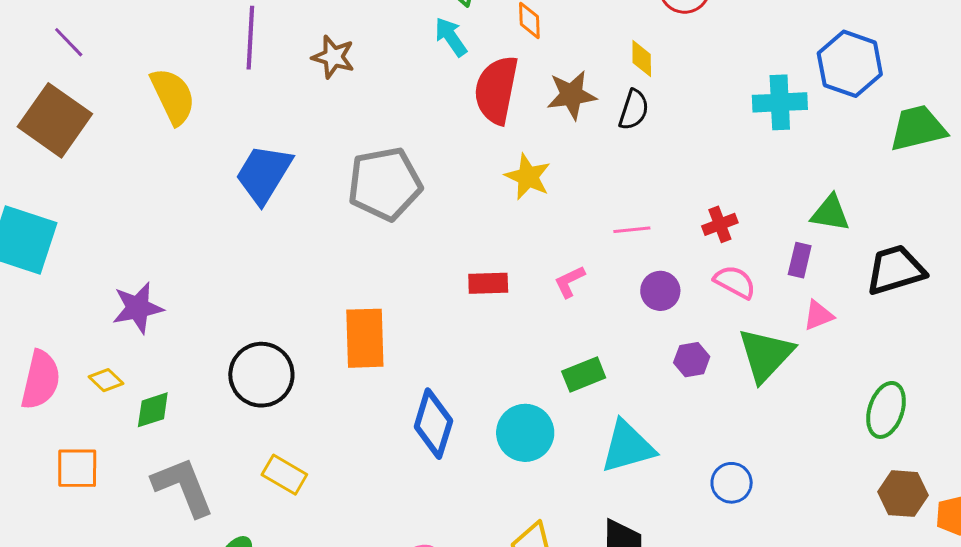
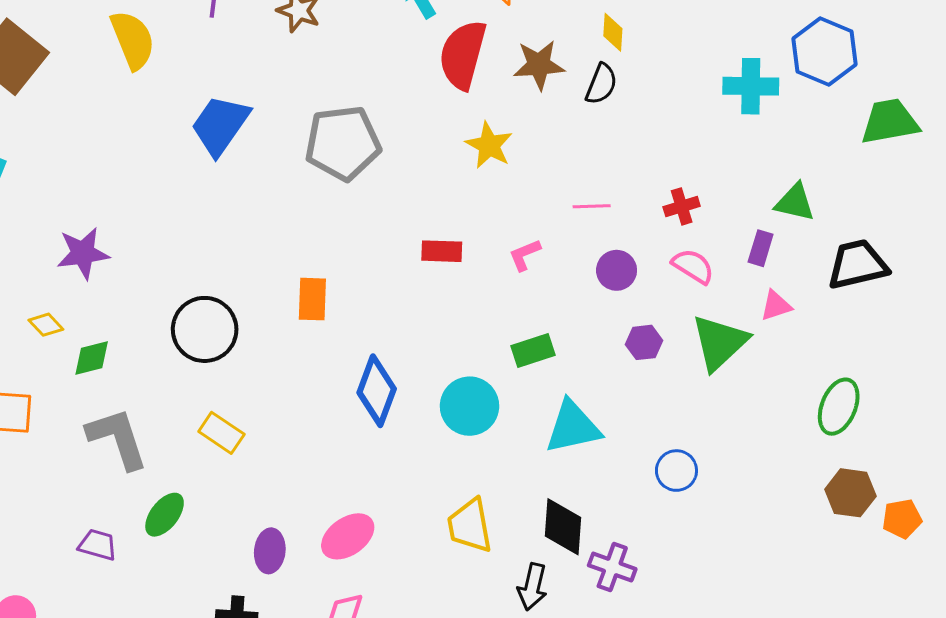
orange rectangle: (365, 338) -> (312, 299), size x0.7

